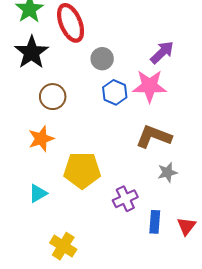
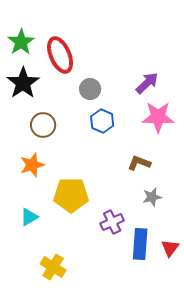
pink star: (150, 86) -> (158, 117), moved
brown L-shape: (154, 137) -> (139, 163), size x0.7
blue rectangle: (155, 222) -> (140, 244), size x1.4

